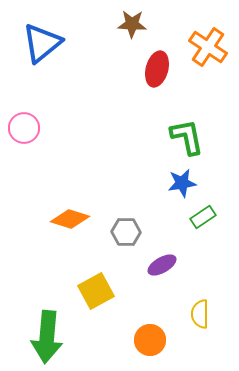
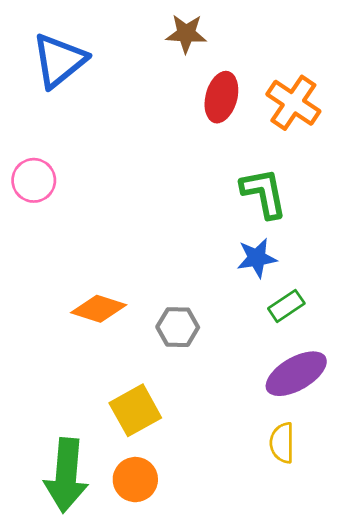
orange cross: (208, 47) -> (293, 103), moved
purple ellipse: (162, 265) -> (296, 374), moved, size x1.5
orange circle: (150, 340) -> (135, 480), moved

